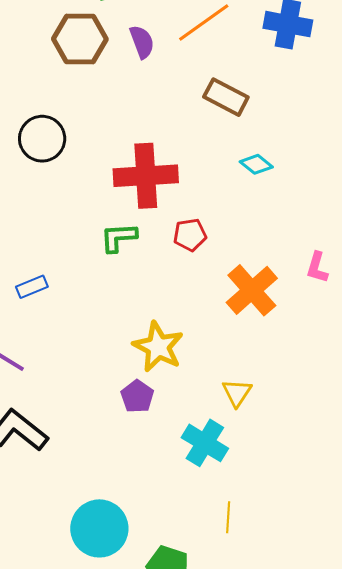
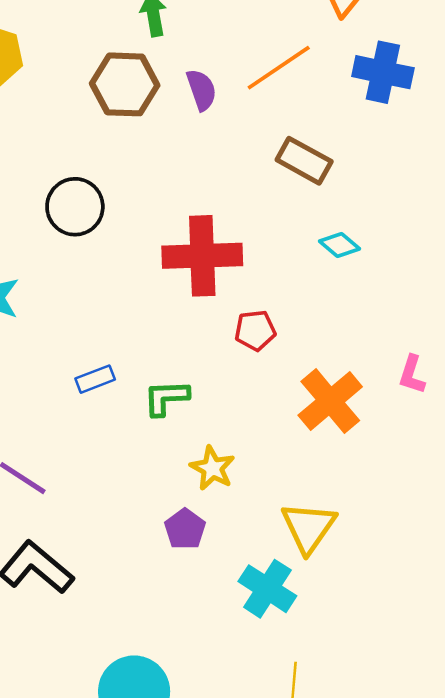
green L-shape: (119, 237) -> (166, 398), moved
blue rectangle: (32, 287) -> (95, 379), moved
yellow star: (158, 347) -> (212, 468), size x0.7
yellow triangle: (237, 393) -> (308, 527), size x1.5

